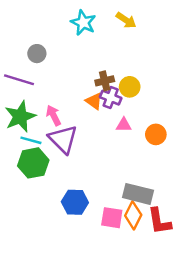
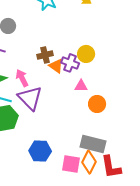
brown cross: (105, 81) -> (45, 55), moved
orange circle: (156, 134) -> (97, 104), moved

